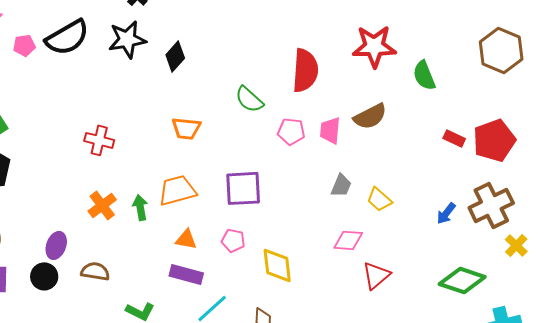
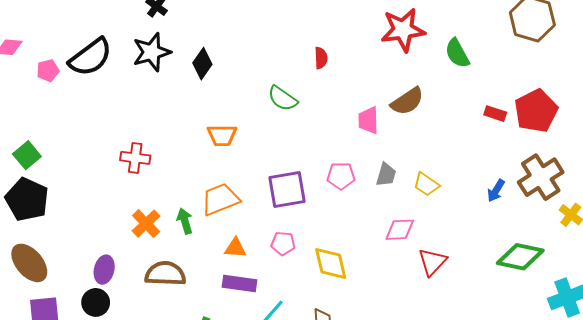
red semicircle: (305, 70) -> (321, 58), moved, size x0.5
pink pentagon: (291, 131) -> (341, 176), moved
brown semicircle: (95, 271) -> (165, 274), moved, size x1.4

